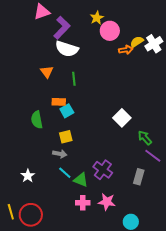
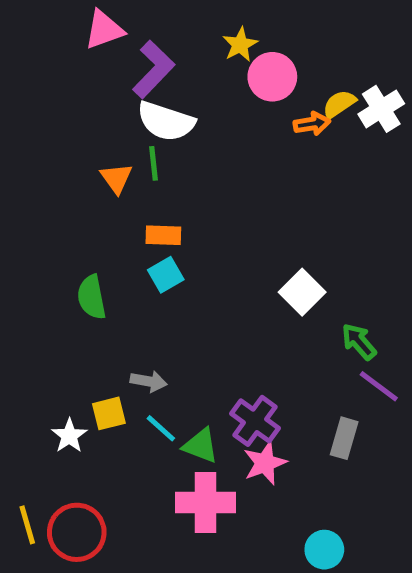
green line: (74, 79) -> (153, 163), moved
orange rectangle: (59, 102) -> (163, 235), moved
yellow square: (66, 137) -> (109, 413), moved
pink star: (107, 202) -> (265, 463), moved, turned -30
pink cross: (83, 203) -> (205, 503), size x1.6

